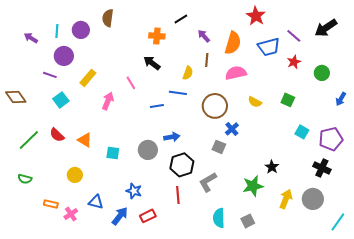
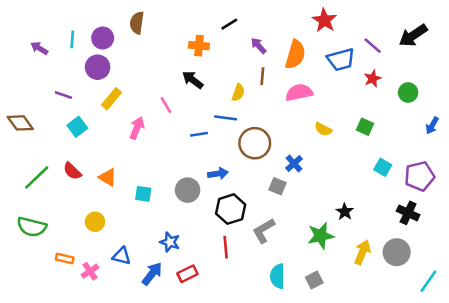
purple circle: (64, 56) -> (98, 67), moved
brown circle: (215, 106) -> (255, 143), moved
green semicircle: (25, 179) -> (32, 227), size x1.6

